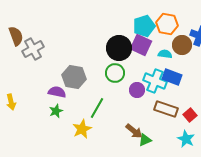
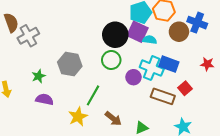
cyan semicircle: (165, 54) -> (150, 40), moved
purple semicircle: (57, 92) -> (45, 99), moved
green star: (56, 111) -> (38, 76), moved
red square: (190, 115) -> (185, 88), moved
brown arrow: (134, 131) -> (113, 119), moved

